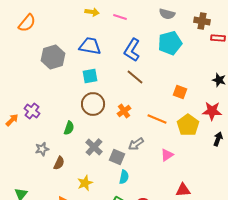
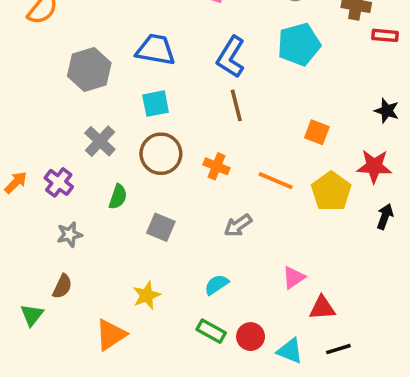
brown line: (135, 77) -> (236, 105), turned 36
purple cross: (32, 111) -> (59, 182), moved
orange cross: (124, 111) -> (216, 166), turned -32
gray cross: (94, 147) -> (100, 141), moved
pink triangle: (167, 155) -> (294, 277), moved
gray square: (117, 157) -> (161, 227), moved
brown semicircle: (59, 163) -> (62, 286), moved
cyan semicircle: (124, 177) -> (216, 285), turned -136

